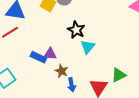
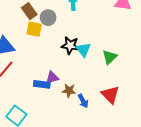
cyan triangle: (88, 47) -> (83, 50), moved
green triangle: (119, 75) -> (110, 57), moved

